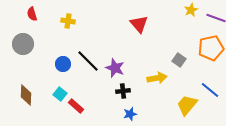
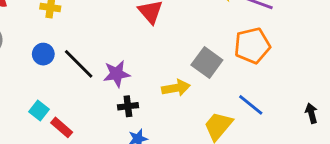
gray square: (179, 60) -> (207, 63), size x1.5
blue circle: (63, 64) -> (43, 54), moved
purple star: (115, 68) -> (117, 74), turned -30

